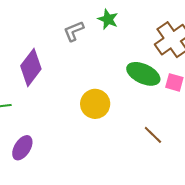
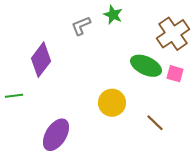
yellow circle: (95, 104) -> (112, 103), moved
purple ellipse: (22, 148) -> (56, 135), moved, size x1.4

